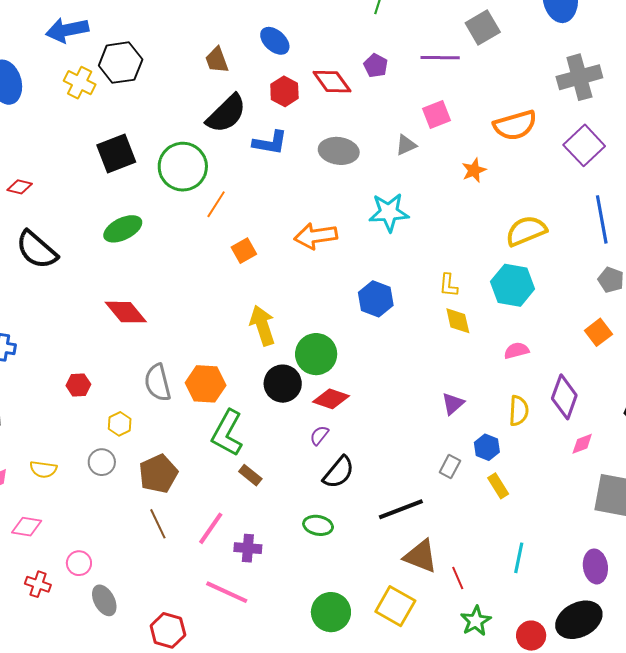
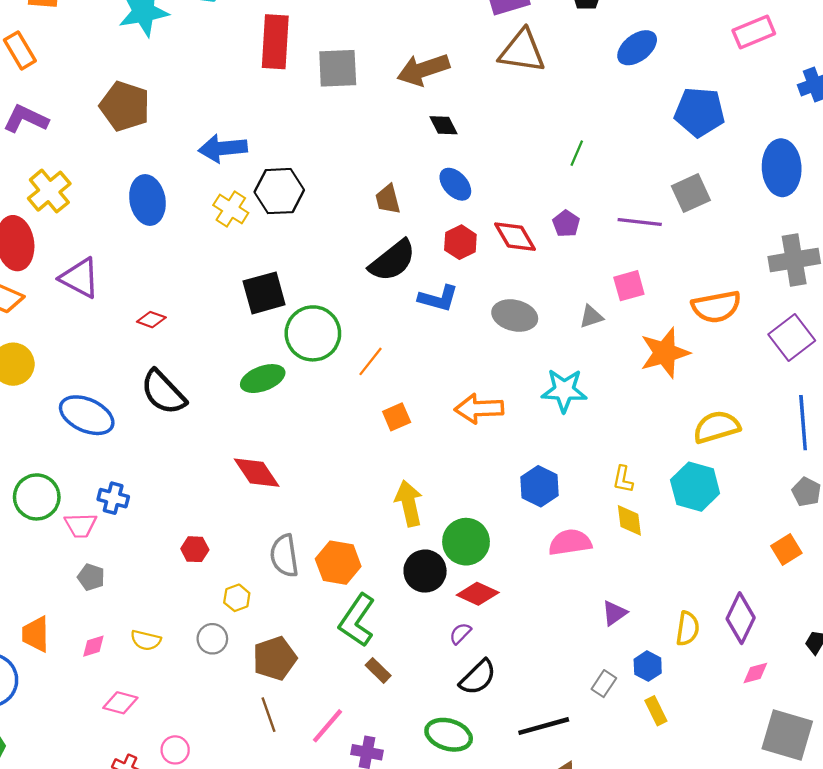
green circle: (183, 167) -> (313, 333), moved
orange star: (474, 170) -> (665, 353), size x1.8
pink semicircle: (516, 351) -> (570, 542), moved, size x1.5
green ellipse: (318, 525) -> (449, 735), size x1.4

